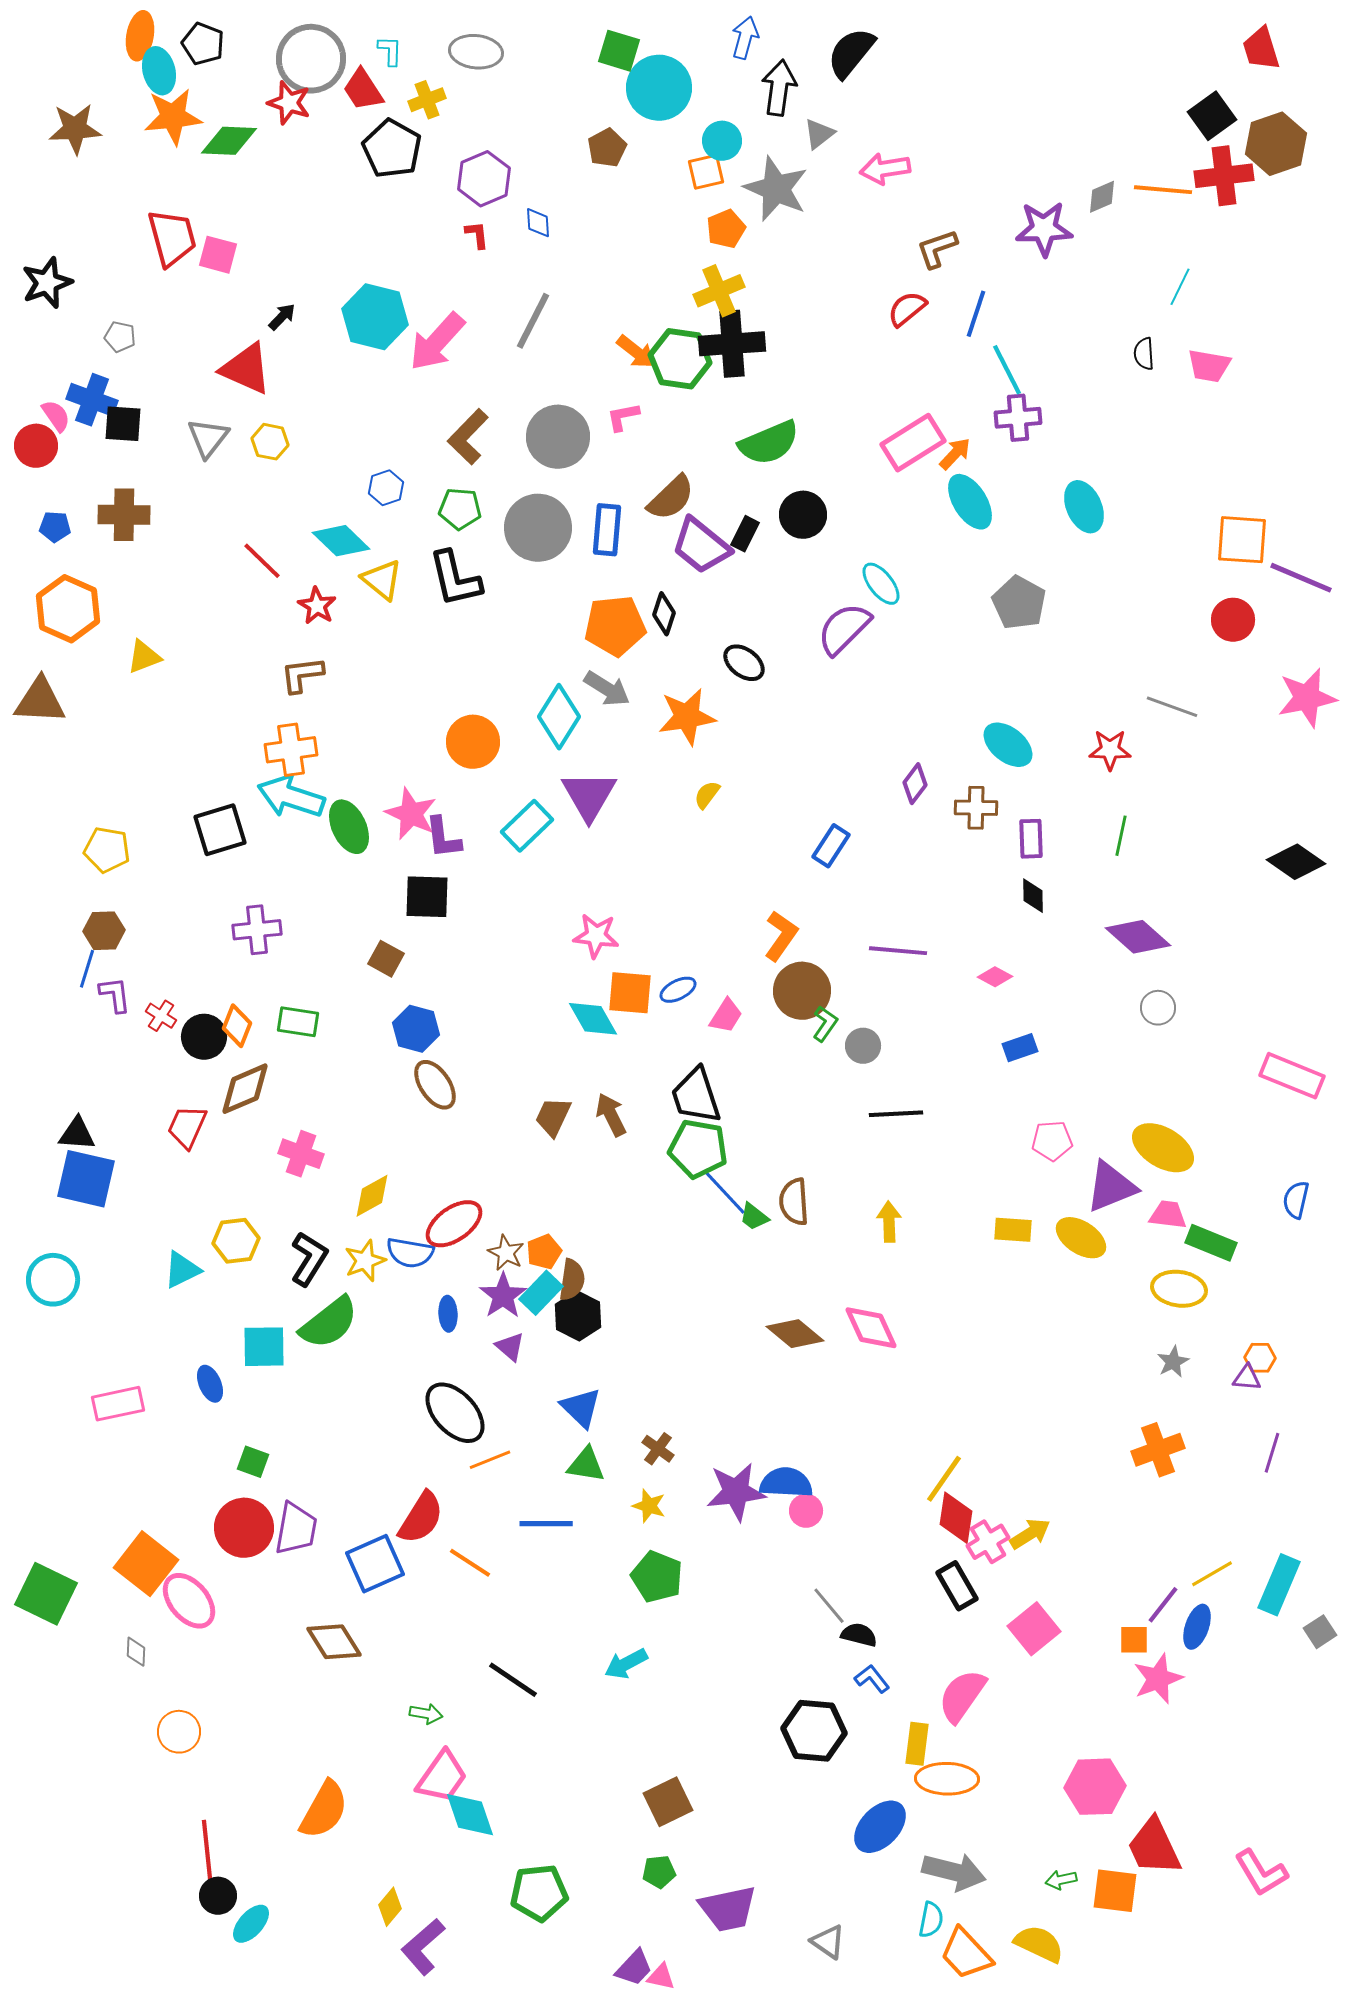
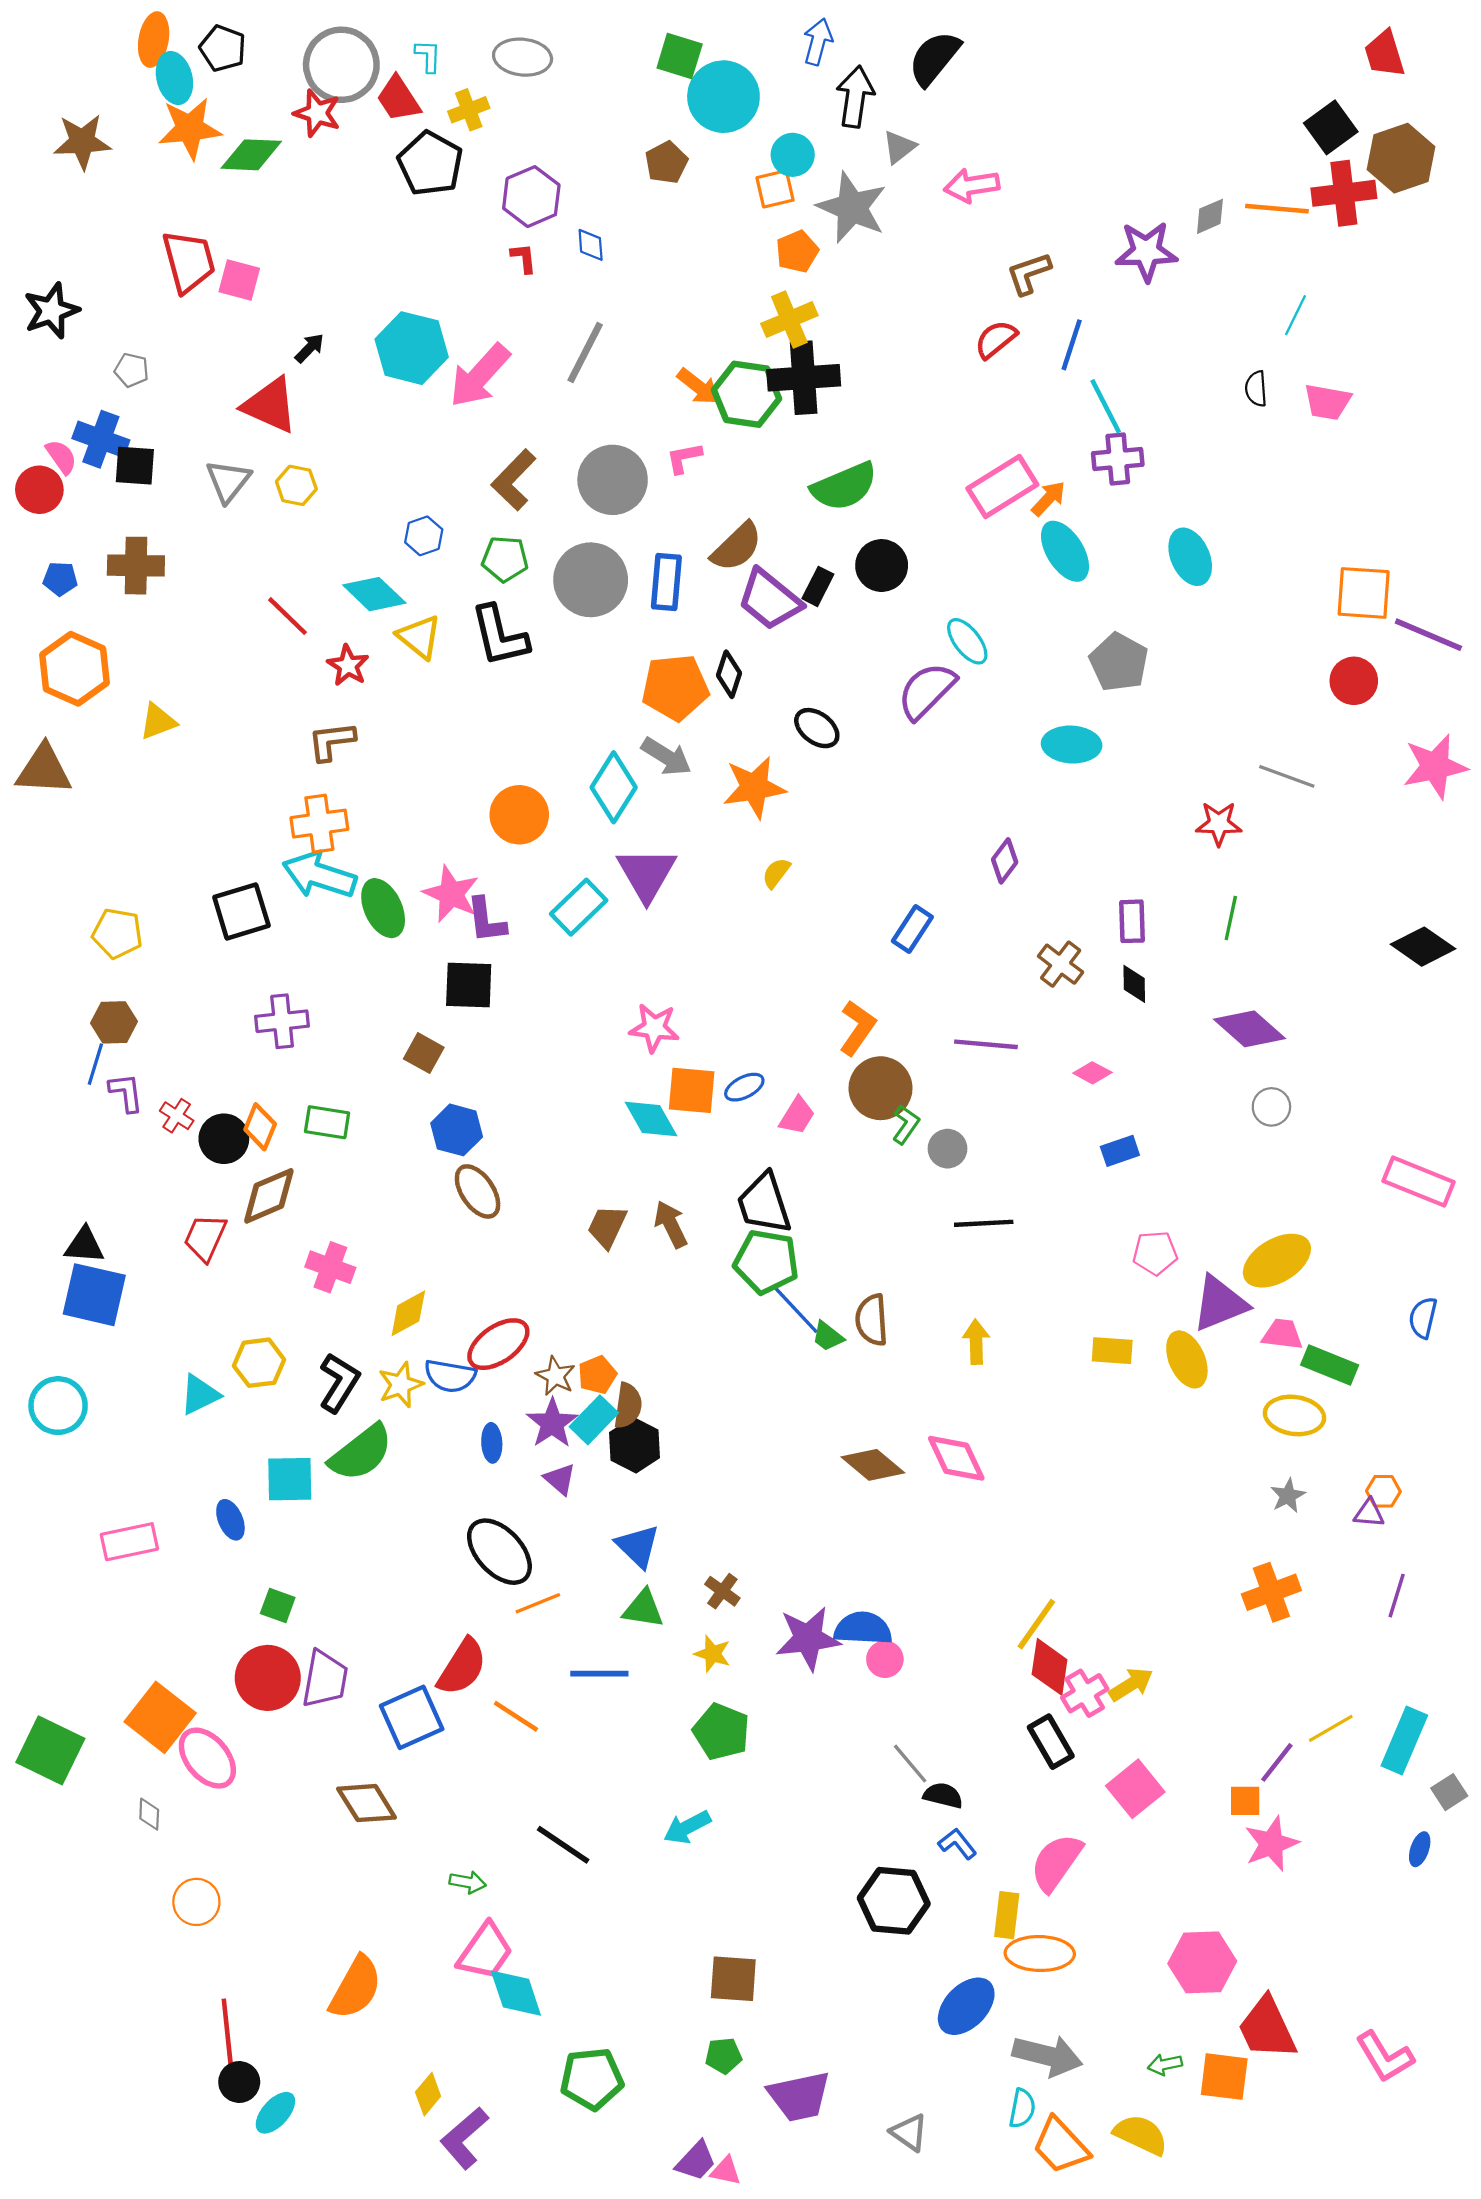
cyan ellipse: (1008, 745) -> (1072, 745), moved, turned -36
brown cross: (976, 808) -> (1061, 964), moved, turned 36
yellow ellipse: (1163, 1148) -> (1277, 1261), turned -62
yellow ellipse: (1081, 1238) -> (1187, 1359), turned 33
blue ellipse: (1197, 1627) -> (1420, 1849), moved, size x0.7
brown square: (668, 1802) -> (733, 1979), turned 30

